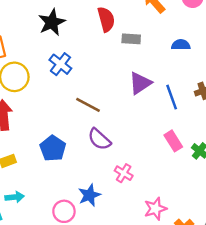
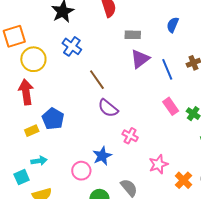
gray rectangle: (131, 39) -> (133, 35), moved
blue semicircle: (181, 45) -> (173, 25), turned -63
brown line: (88, 105) -> (97, 80), turned 30
blue pentagon: (53, 148) -> (53, 119), moved

